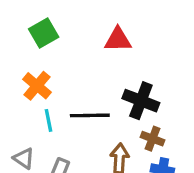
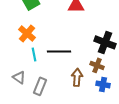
black cross: (141, 101) -> (105, 42), moved

